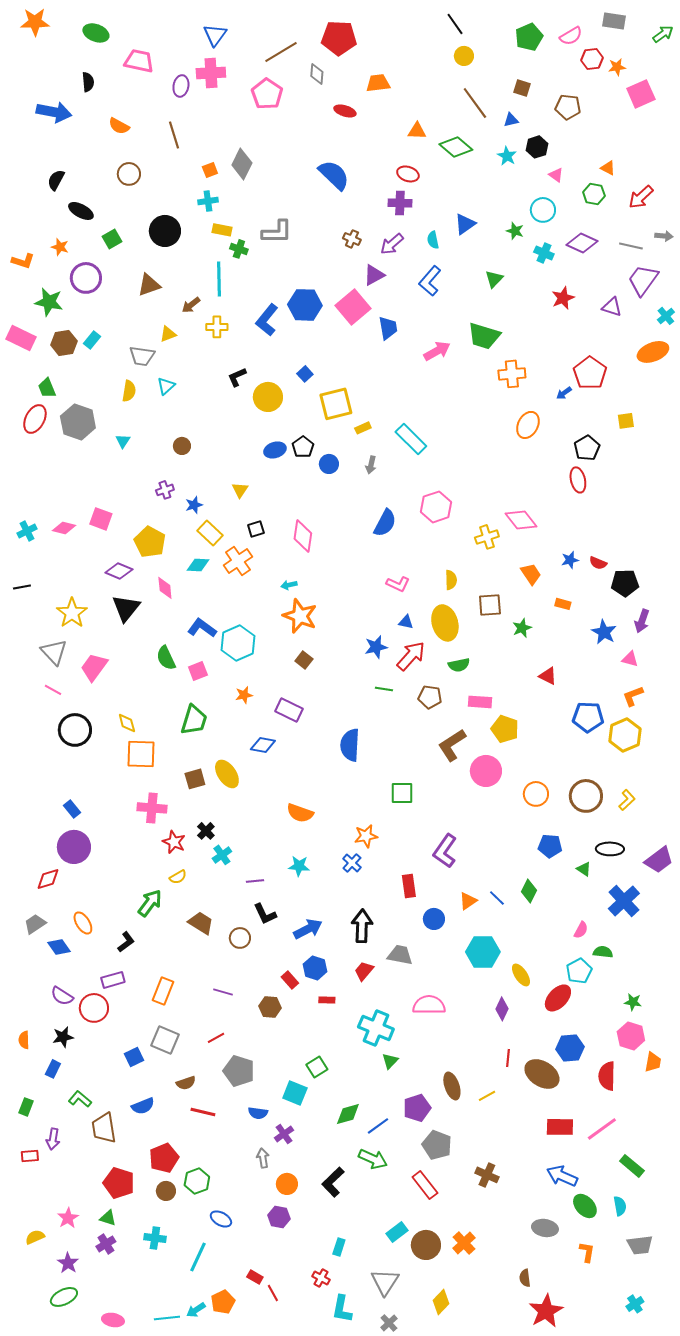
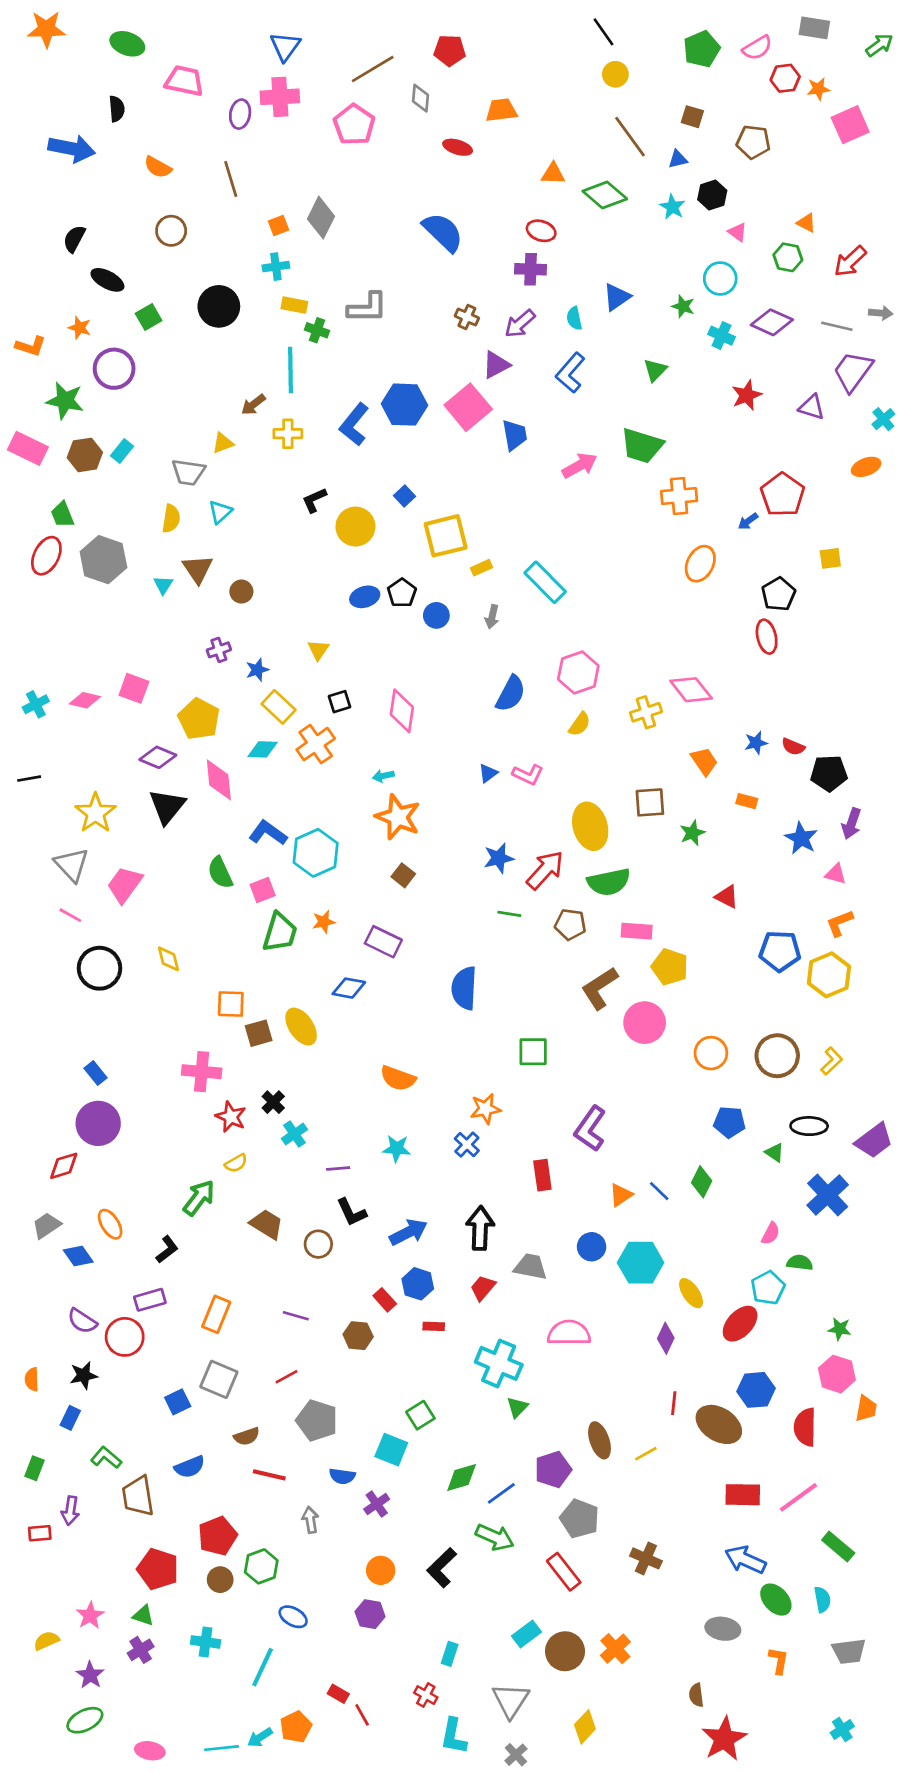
red pentagon: (339, 38) -> (450, 50), size x0.7
brown triangle: (149, 285) -> (198, 569), moved, turned -45
orange ellipse: (653, 352) -> (866, 467), size x0.7
yellow semicircle: (451, 580) -> (580, 724), moved, turned 36
pink diamond: (165, 588) -> (219, 780), size x1.4
blue triangle: (406, 622) -> (488, 773), moved, turned -49
green semicircle: (459, 665) -> (609, 882), size x1.5
green trapezoid: (194, 720) -> (280, 932), moved
orange square: (141, 754) -> (231, 1004), moved, size x0.7
blue circle: (434, 919) -> (592, 1247), moved
gray arrow: (263, 1158) -> (310, 1520), moved

